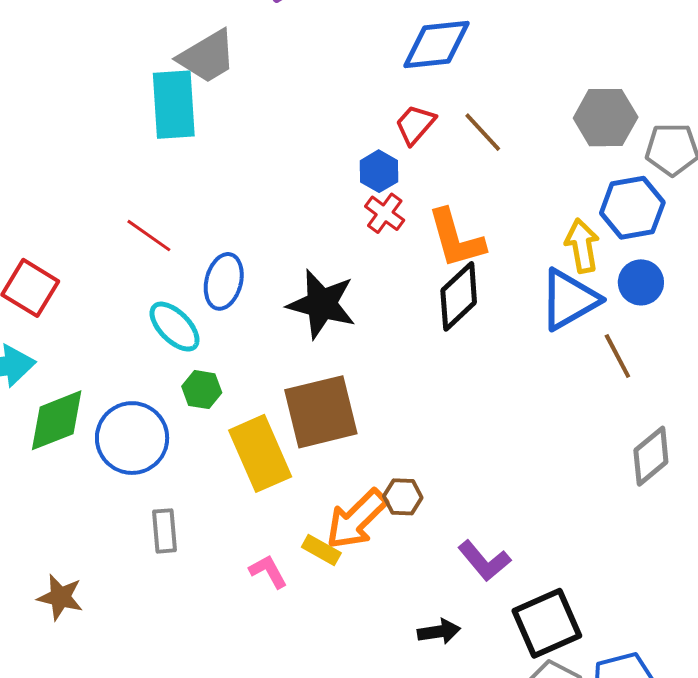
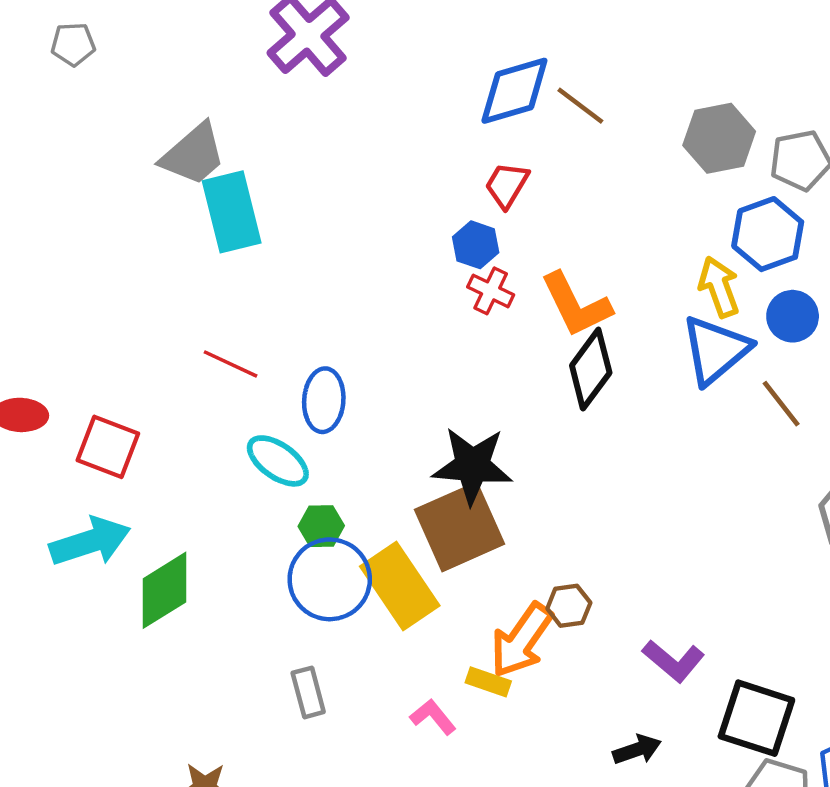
gray trapezoid: (207, 56) -> (193, 154), moved
brown line: (483, 132) -> (580, 106), moved
black star: (322, 304) -> (472, 466), moved
blue circle: (132, 438) -> (330, 579), moved
black square: (547, 623) -> (756, 718), turned -38

